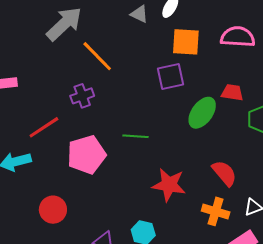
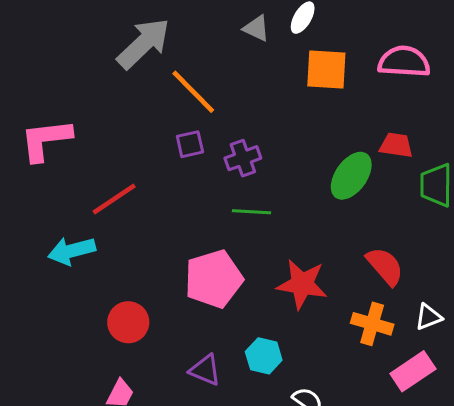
purple square: (171, 76) -> (190, 144), moved, size x0.7
purple cross: (82, 96) -> (243, 158), moved
pink pentagon: (86, 155) -> (214, 279), moved

